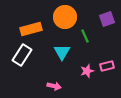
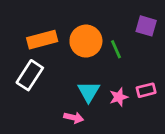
orange circle: (65, 17) -> (86, 41), moved
purple square: (107, 19) -> (146, 26), turned 35
cyan triangle: (62, 52) -> (89, 92), moved

